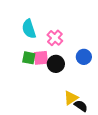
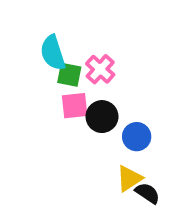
blue circle: (84, 57) -> (137, 137), moved
green square: (29, 58) -> (69, 75), moved

